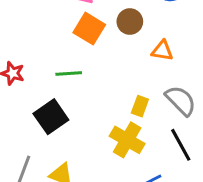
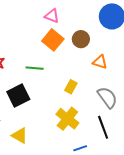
yellow rectangle: (140, 106) -> (71, 87), moved

